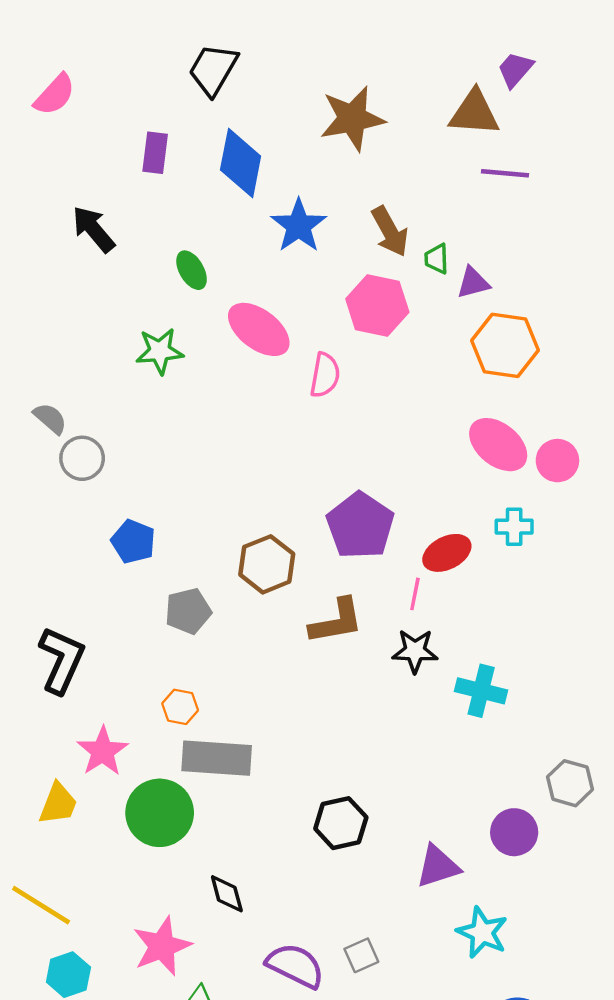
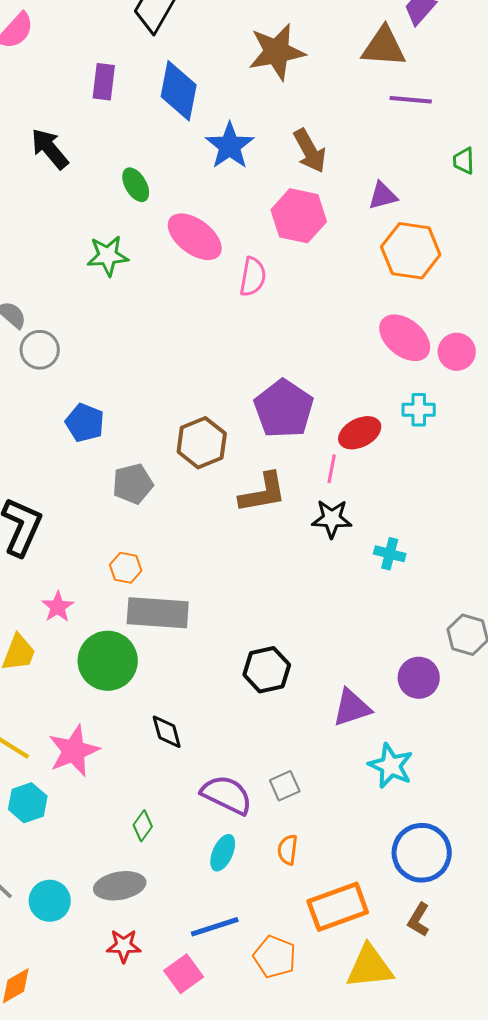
green trapezoid: (437, 259) -> (464, 161), moved
cyan cross: (481, 691) -> (390, 554), size x0.7
pink star: (103, 751) -> (58, 607), size x0.7
pink star: (162, 946) -> (74, 751), moved

